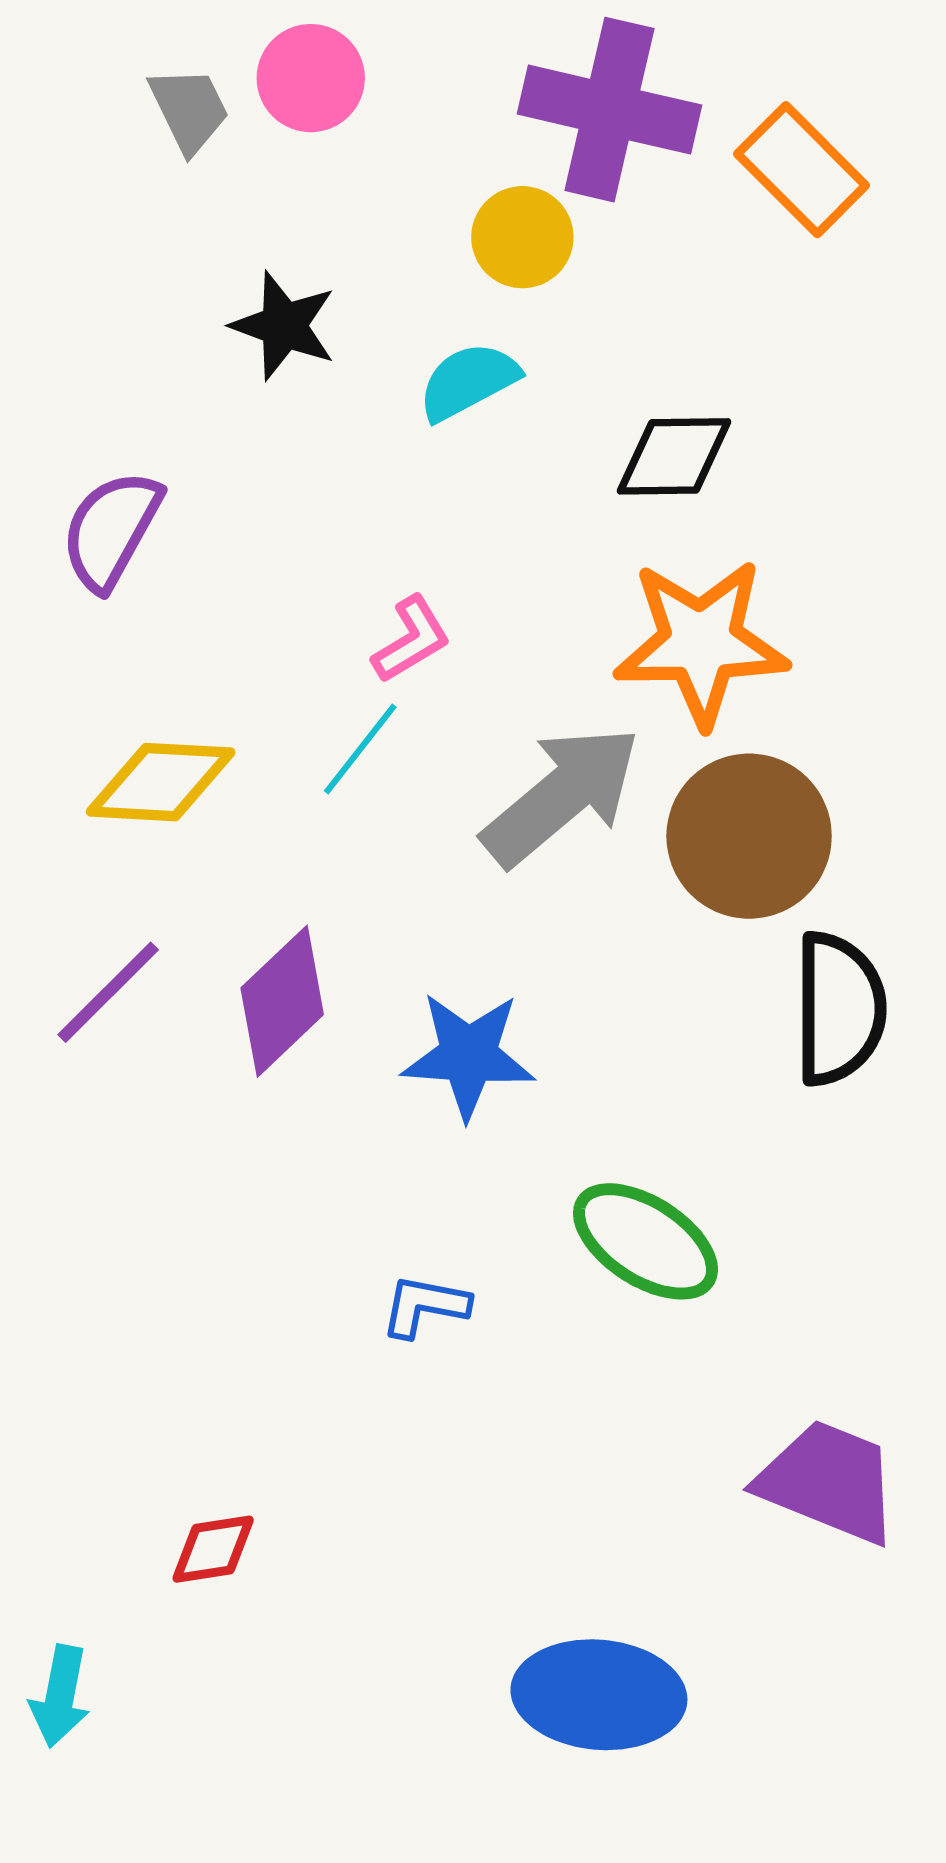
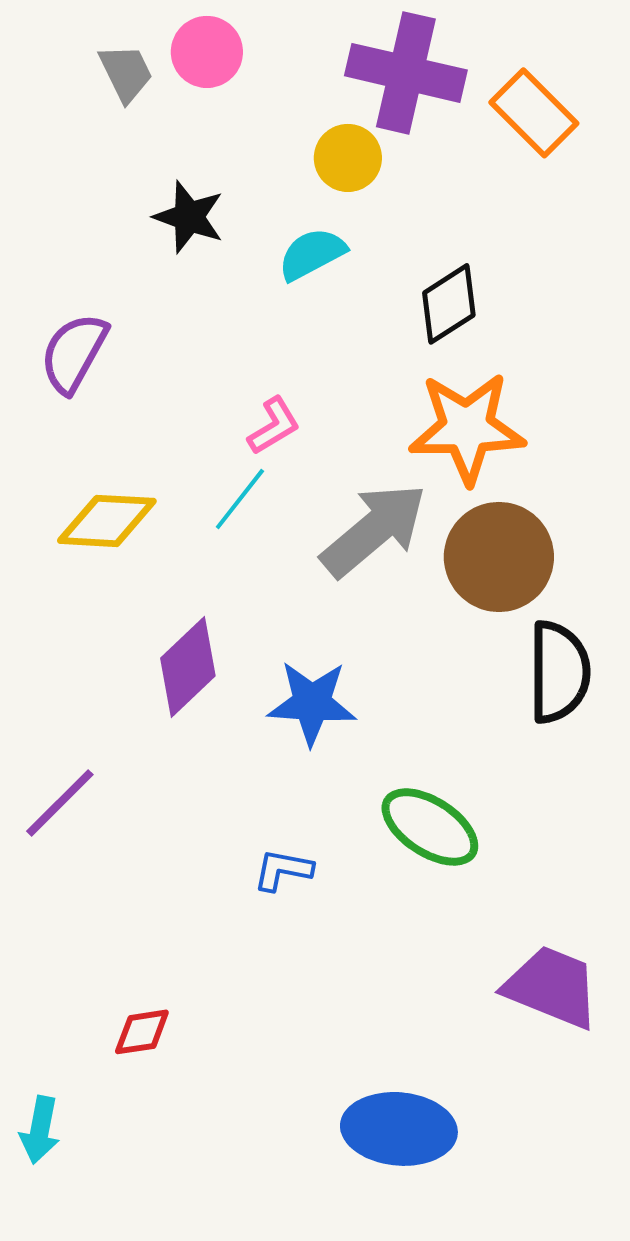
black diamond: (674, 456) -> (449, 304), turned -32
purple line: (108, 992) -> (60, 803), moved

